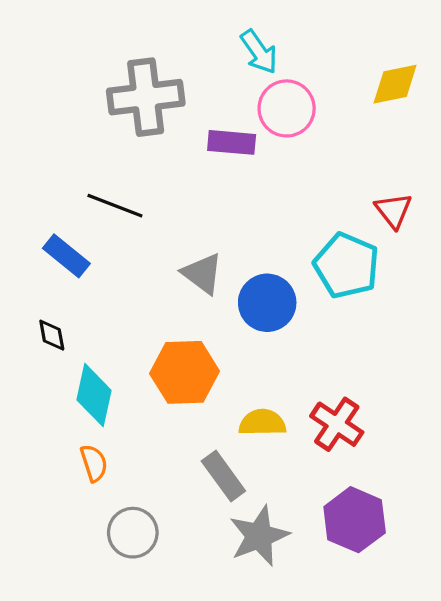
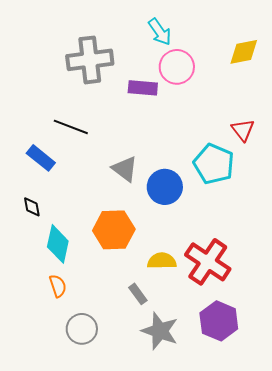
red cross: (337, 424) -> (208, 262), size x1.4
gray rectangle: (223, 476) -> (138, 294), size x0.7
gray star: (259, 536) -> (160, 331), turned -30

